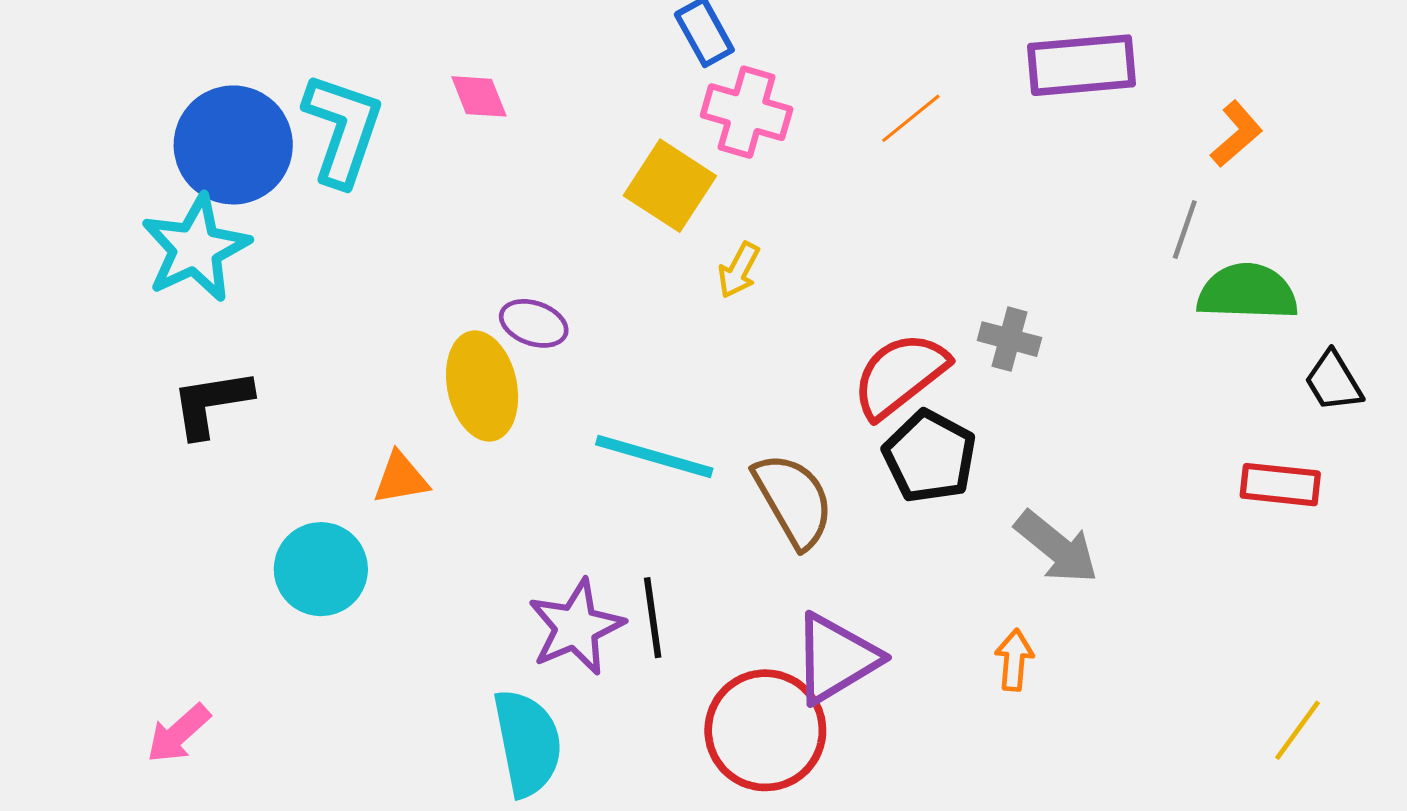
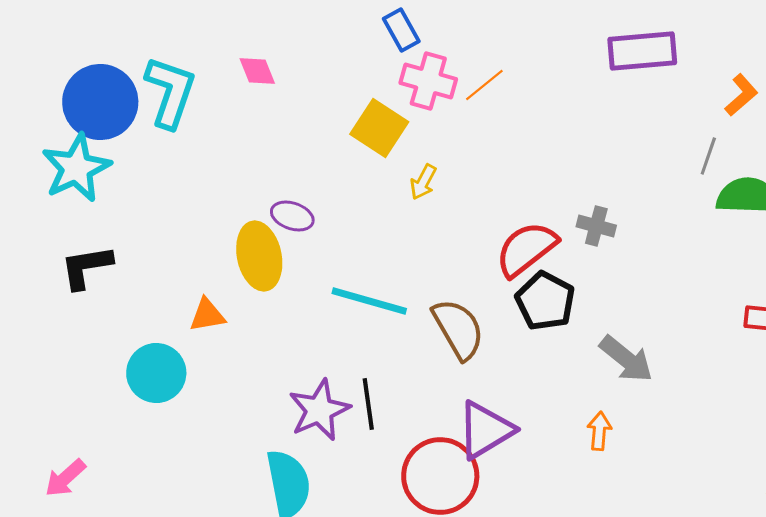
orange line: (911, 118) -> (484, 85), moved

